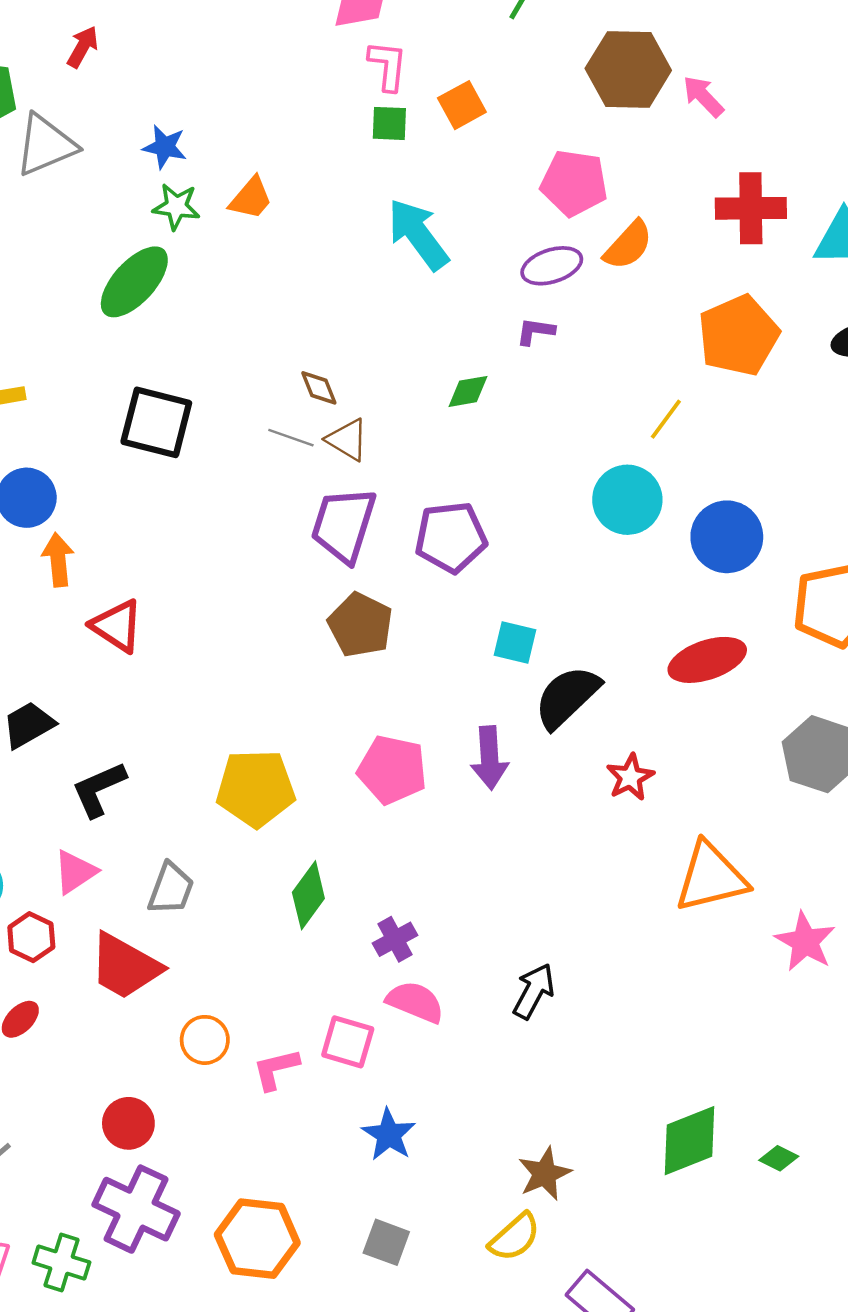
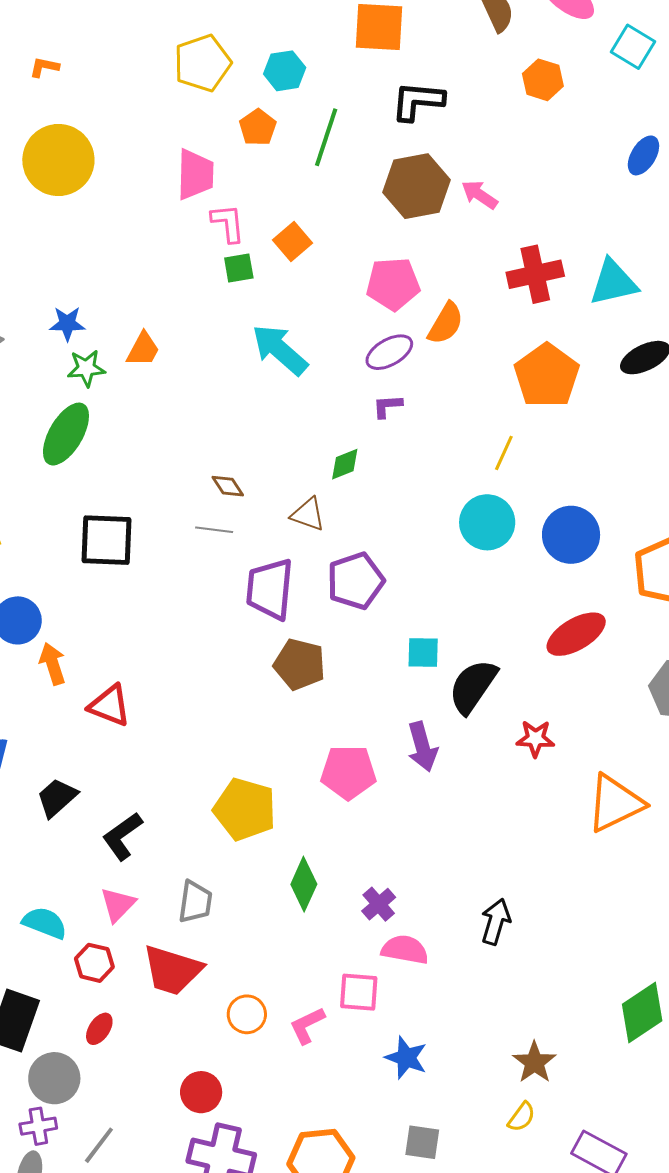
brown triangle: (347, 440) -> (308, 514), moved
red star: (630, 777) -> (535, 739), turned -30
yellow pentagon: (256, 788) -> (245, 809), turned 30
yellow semicircle: (515, 1237) -> (522, 1117), size x0.7

